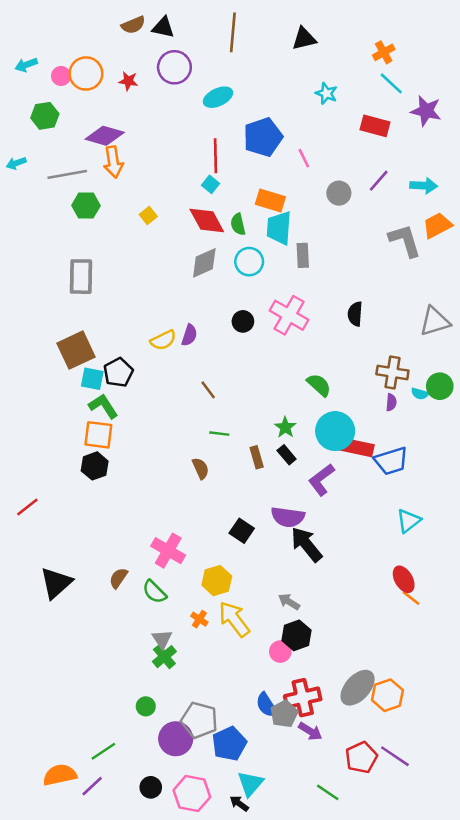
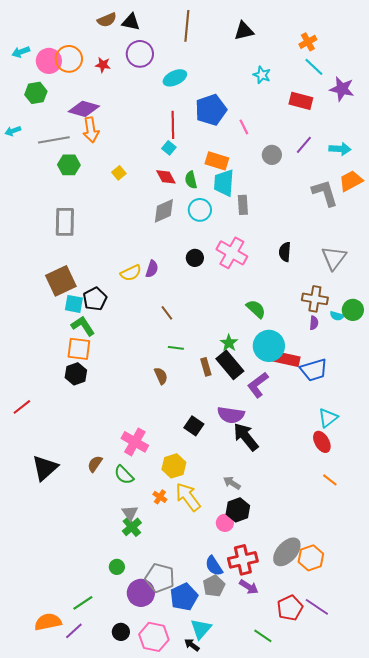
pink circle: (61, 76) -> (49, 61), size x1.6
red diamond: (207, 221) -> (166, 177), size x0.7
gray triangle: (435, 321) -> (334, 258), moved, turned -36
black rectangle: (287, 455) -> (230, 365), size x1.8
red ellipse: (404, 579) -> (322, 442), moved
gray pentagon: (284, 714) -> (214, 586), moved

